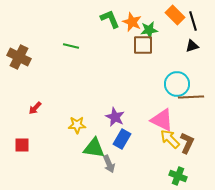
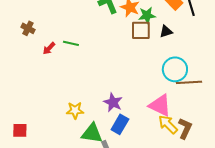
green line: (71, 46) -> (71, 43), moved
black triangle: (192, 46) -> (166, 31), moved
brown cross: (19, 57) -> (28, 28), moved, size x0.6
red arrow: (35, 108) -> (49, 48), moved

